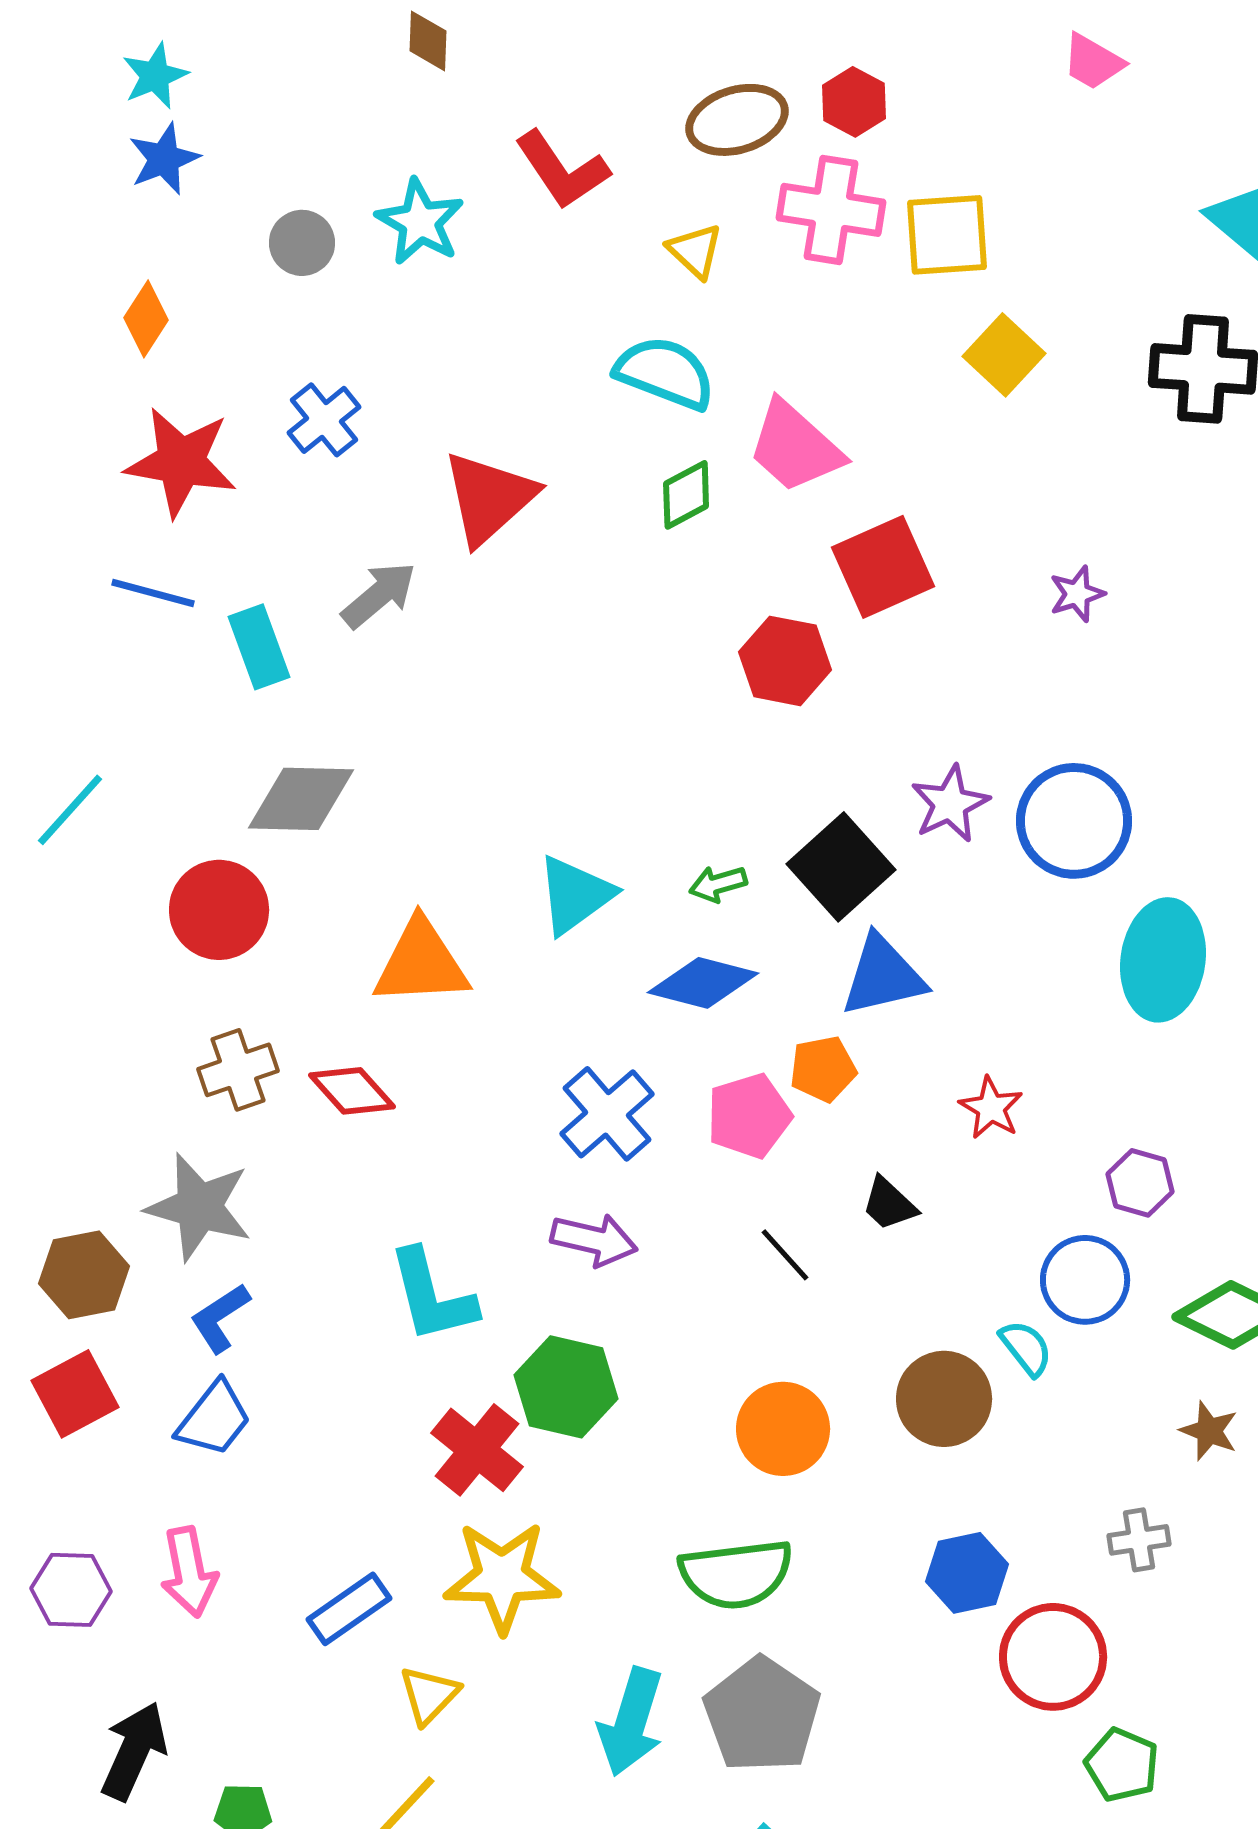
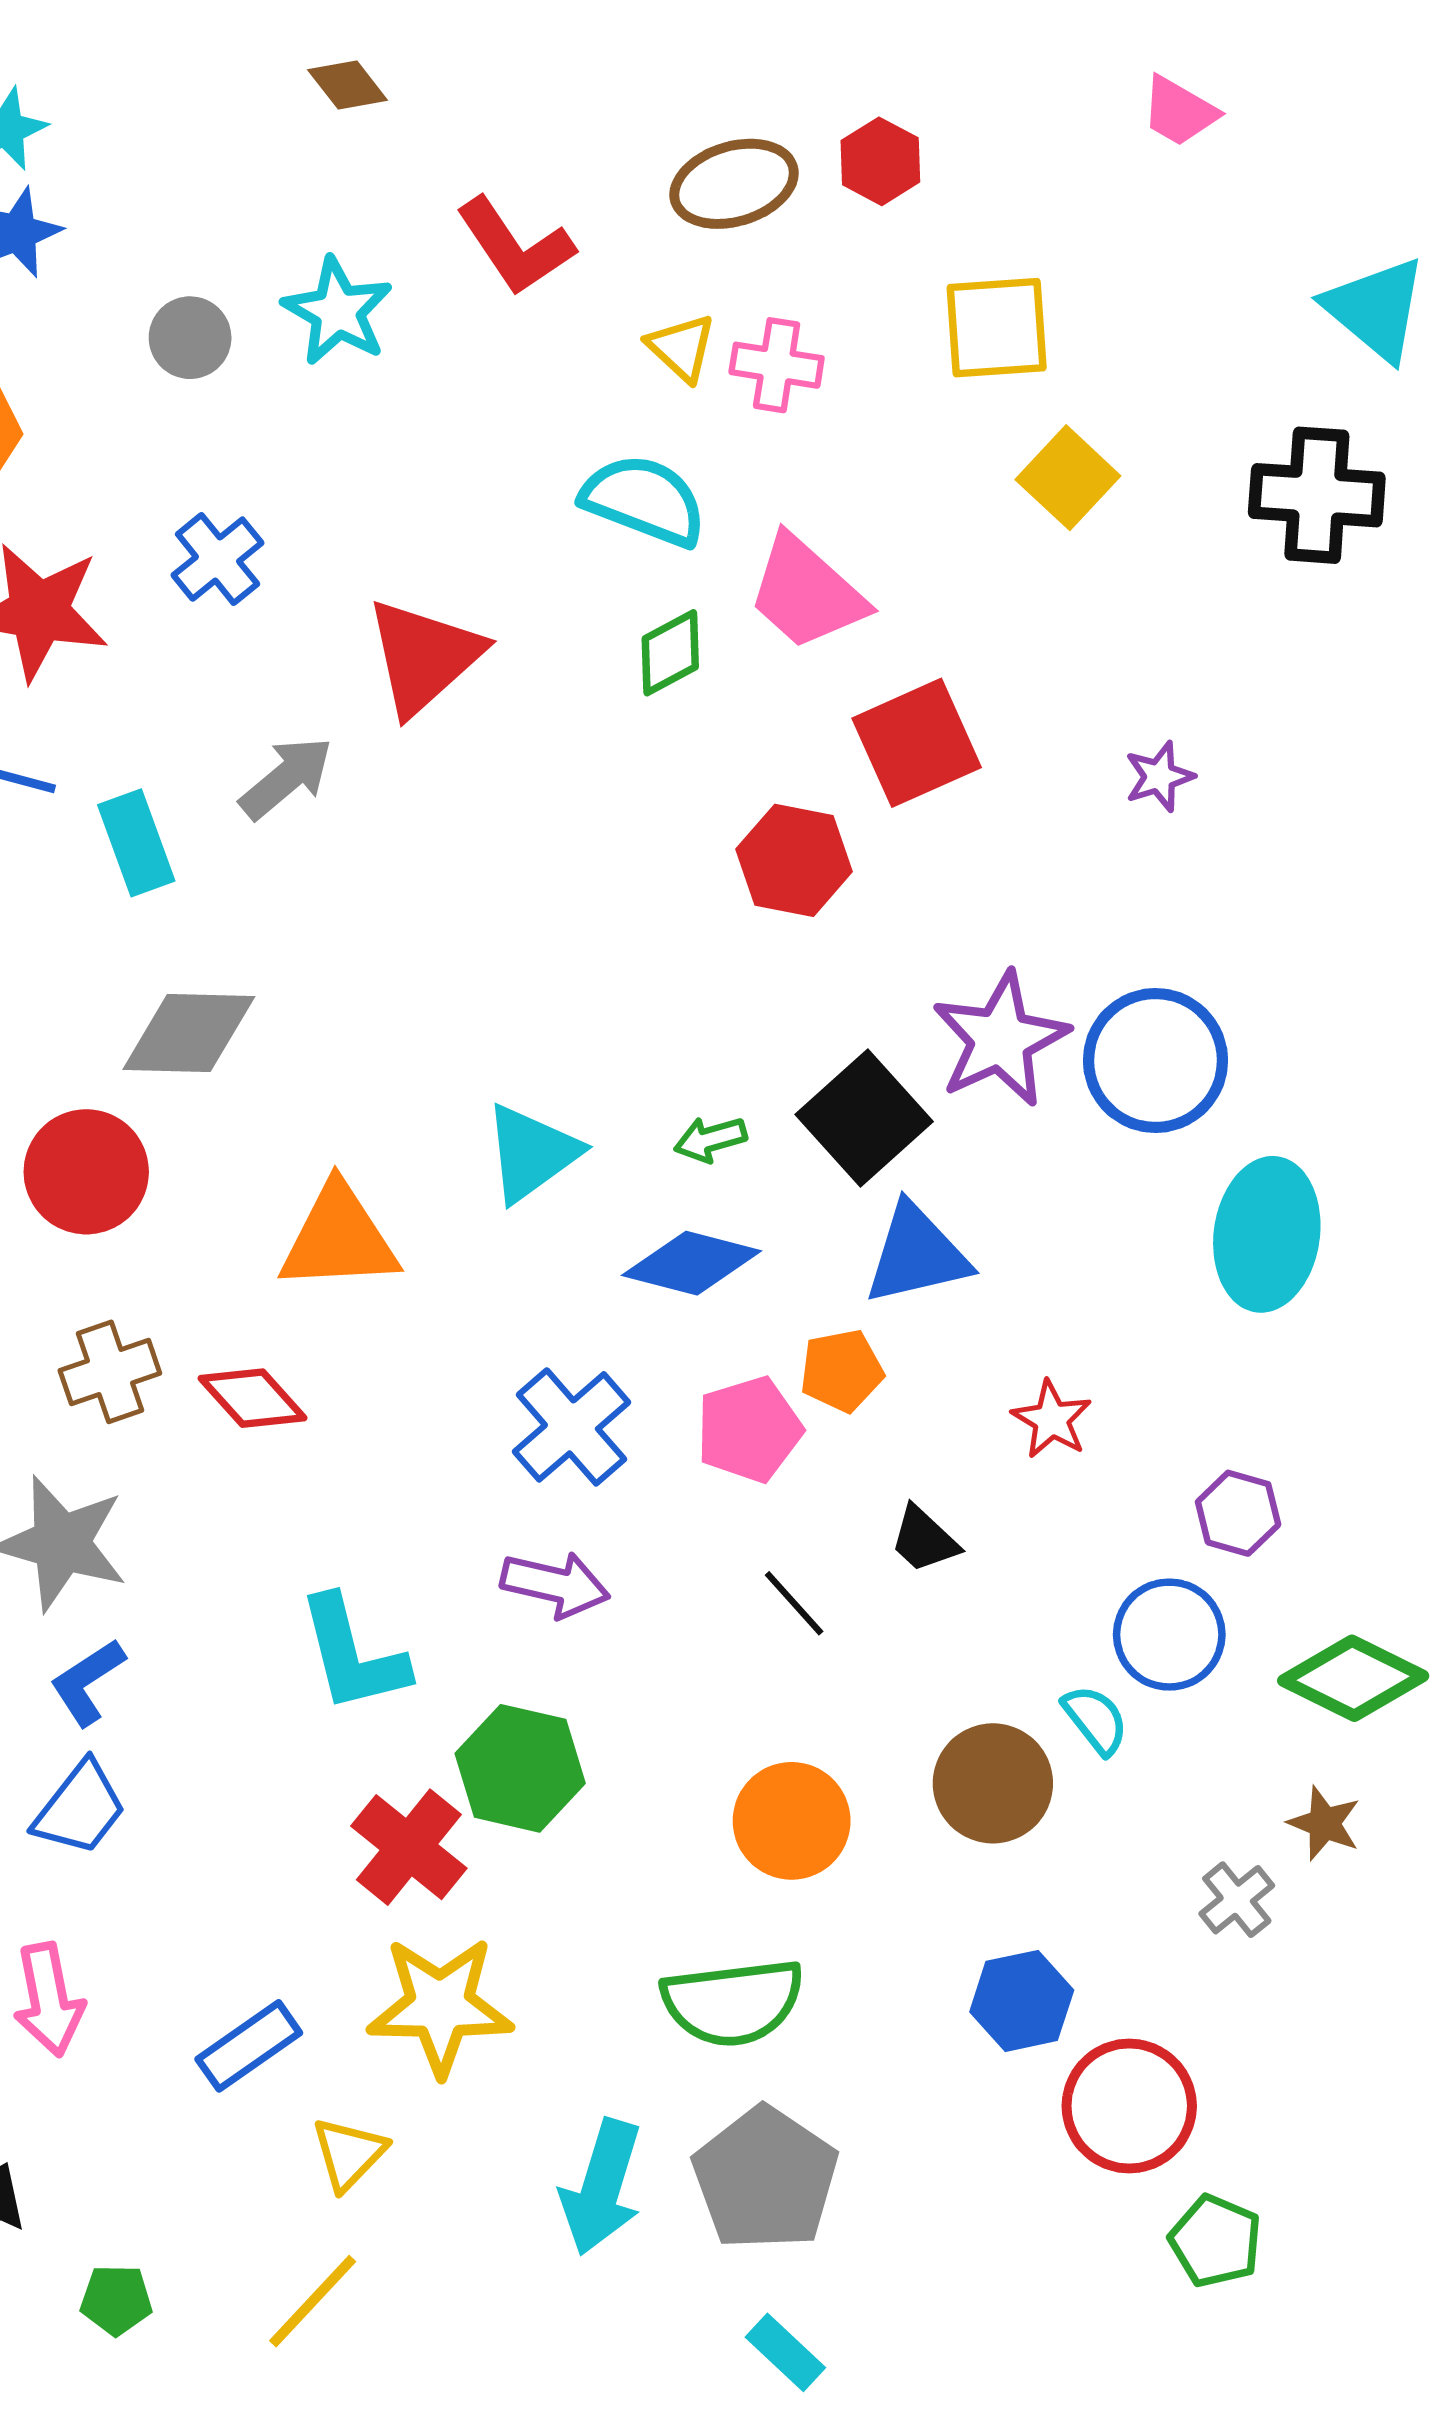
brown diamond: (428, 41) -> (348, 85), turned -40
pink cross: (831, 210) -> (777, 365), moved, size x0.7
purple star: (950, 804) -> (1000, 1039), size x1.4
gray cross: (1139, 1540) -> (1237, 1900), moved, turned -30

